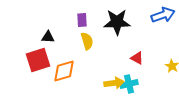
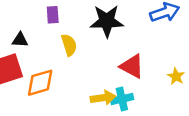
purple rectangle: (82, 20) -> (53, 15), moved
red triangle: (137, 58) -> (132, 66), size x1.5

